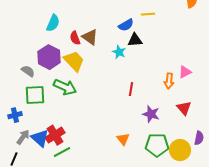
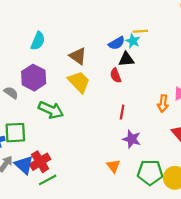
red semicircle: (75, 38) -> (116, 75), moved
cyan star: (119, 52) -> (133, 41), moved
yellow trapezoid: (74, 61) -> (79, 82), moved
green square: (35, 95) -> (15, 133), moved
purple star: (151, 114) -> (132, 139), moved

